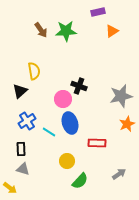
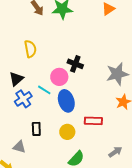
black triangle: (20, 91) -> (16, 79), moved
cyan line: (49, 132) -> (44, 90), moved
black rectangle: (21, 149) -> (36, 129), moved
yellow circle: (67, 161) -> (67, 132), moved

